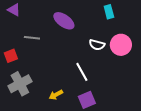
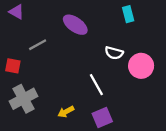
gray line: (32, 38) -> (38, 45), turned -35
pink circle: (121, 45) -> (141, 66), moved
red square: (11, 56) -> (13, 66), turned 32

